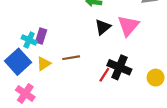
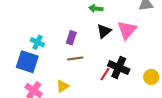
purple rectangle: (41, 36) -> (71, 38), moved
blue square: (18, 62) -> (27, 62), turned -30
yellow triangle: (44, 64) -> (63, 86), moved

